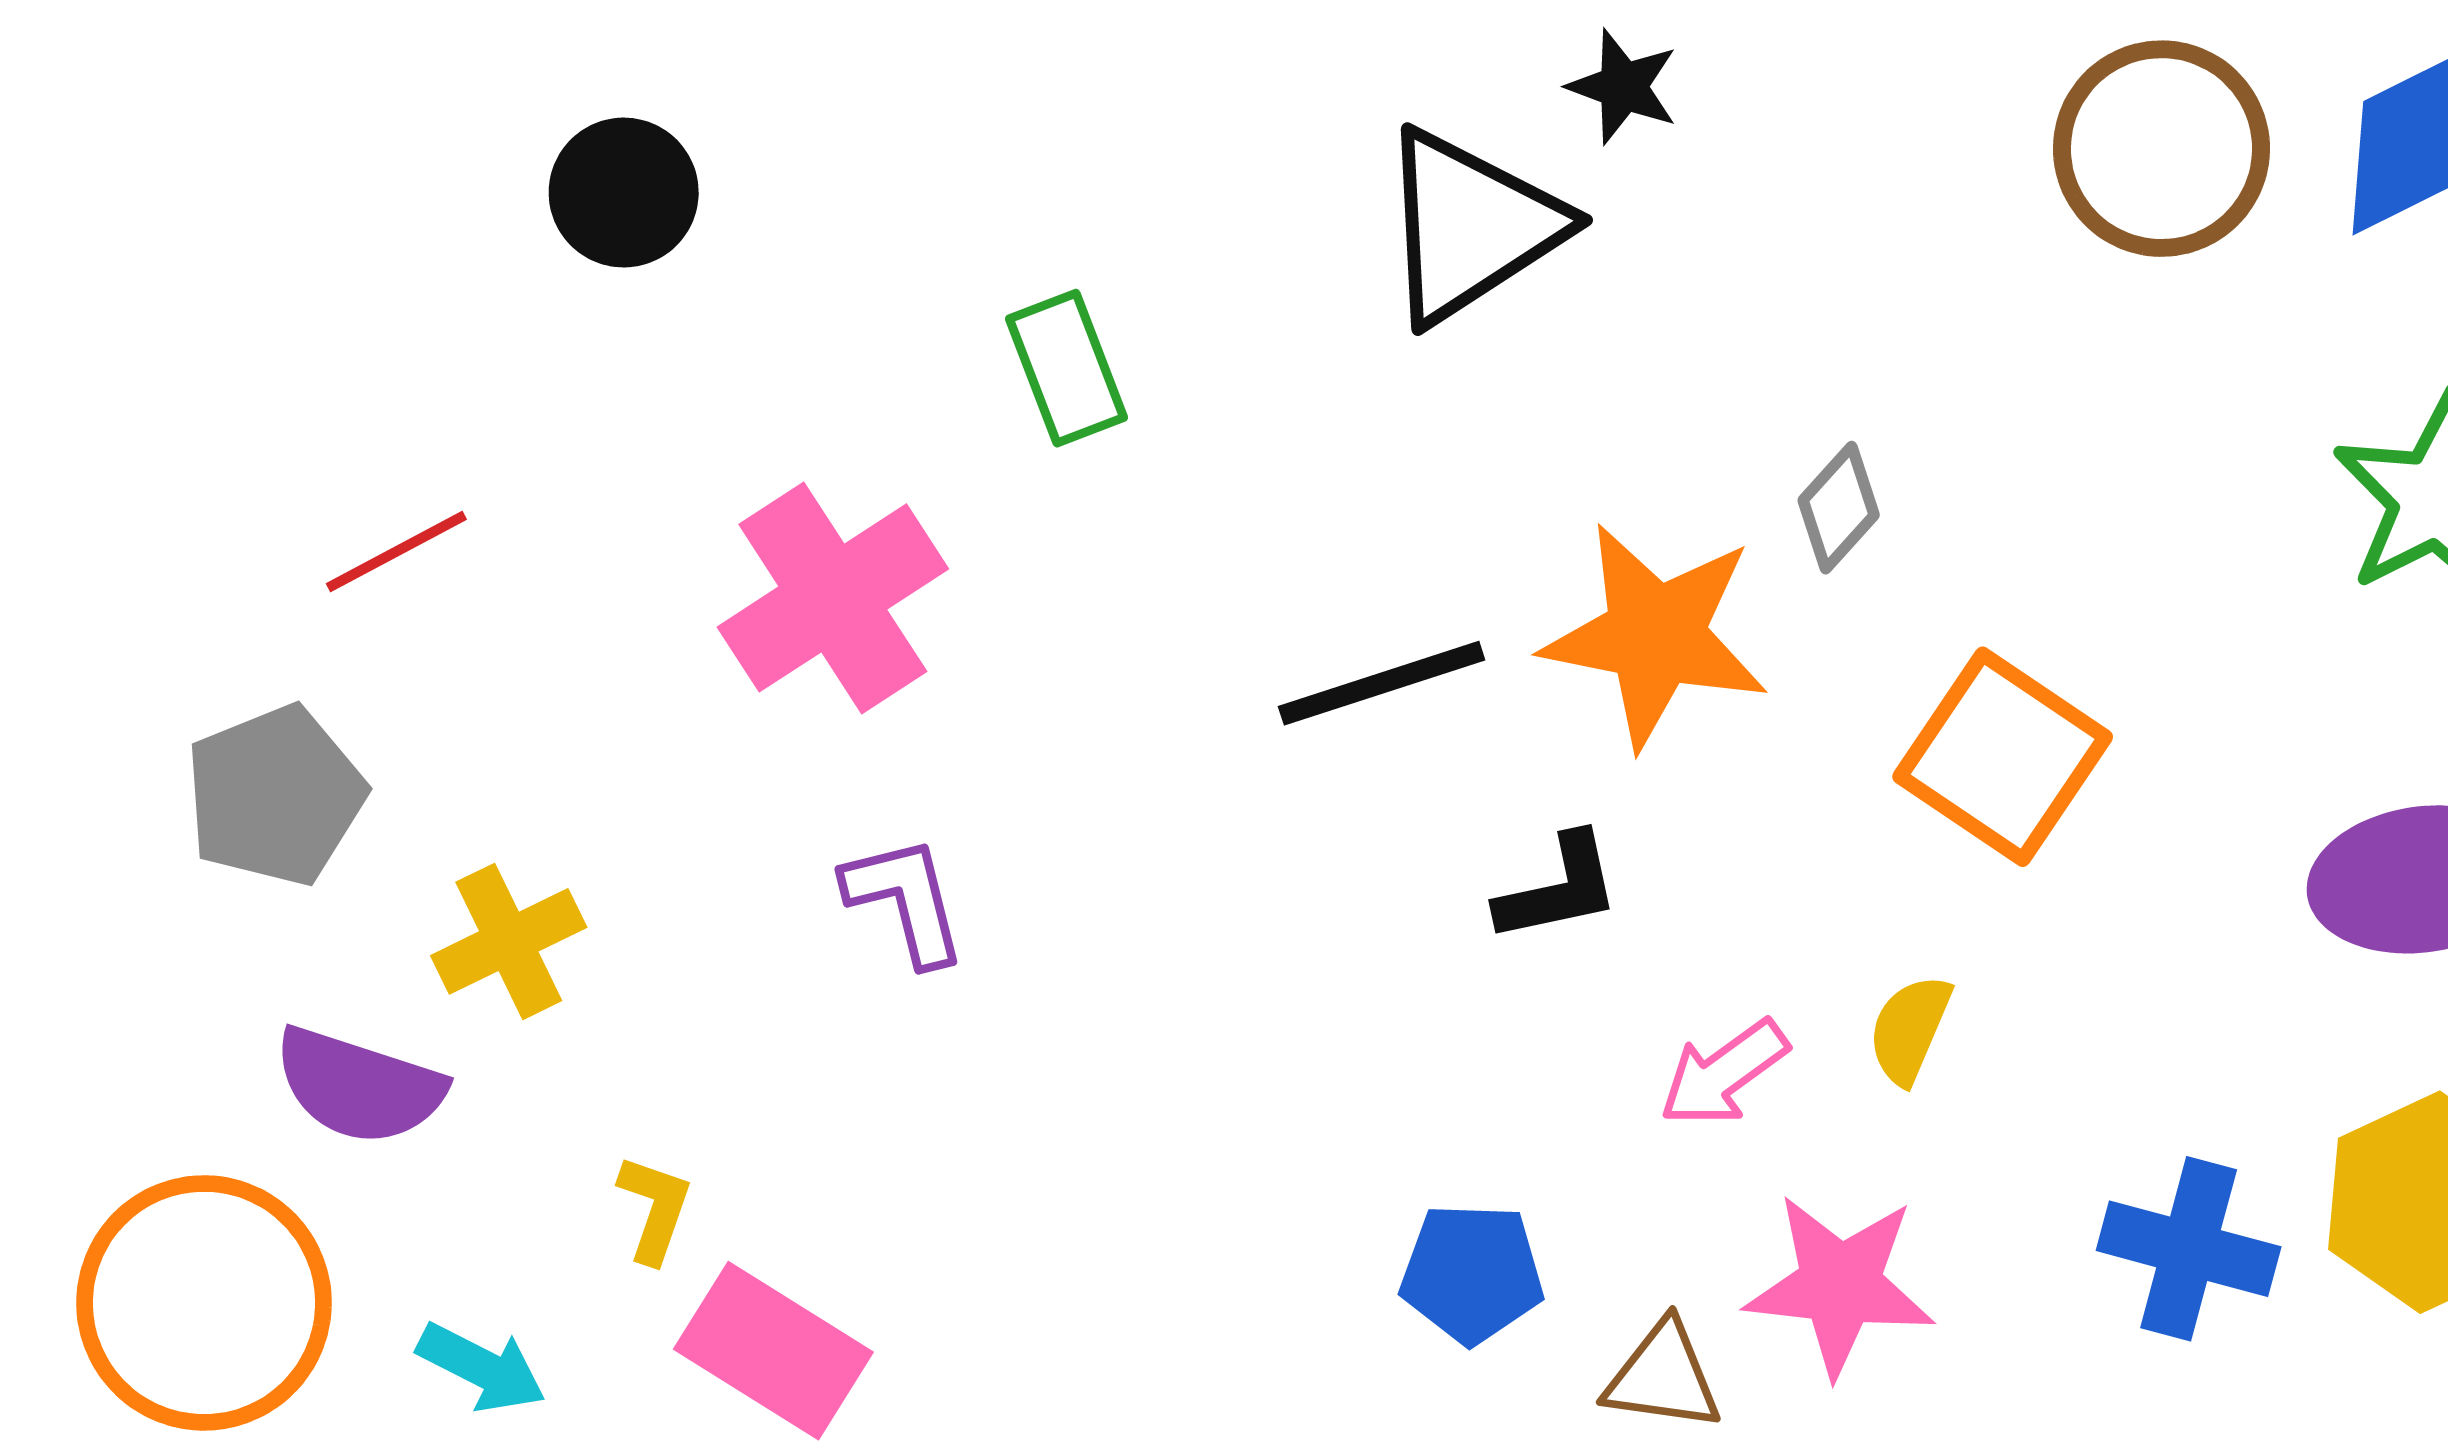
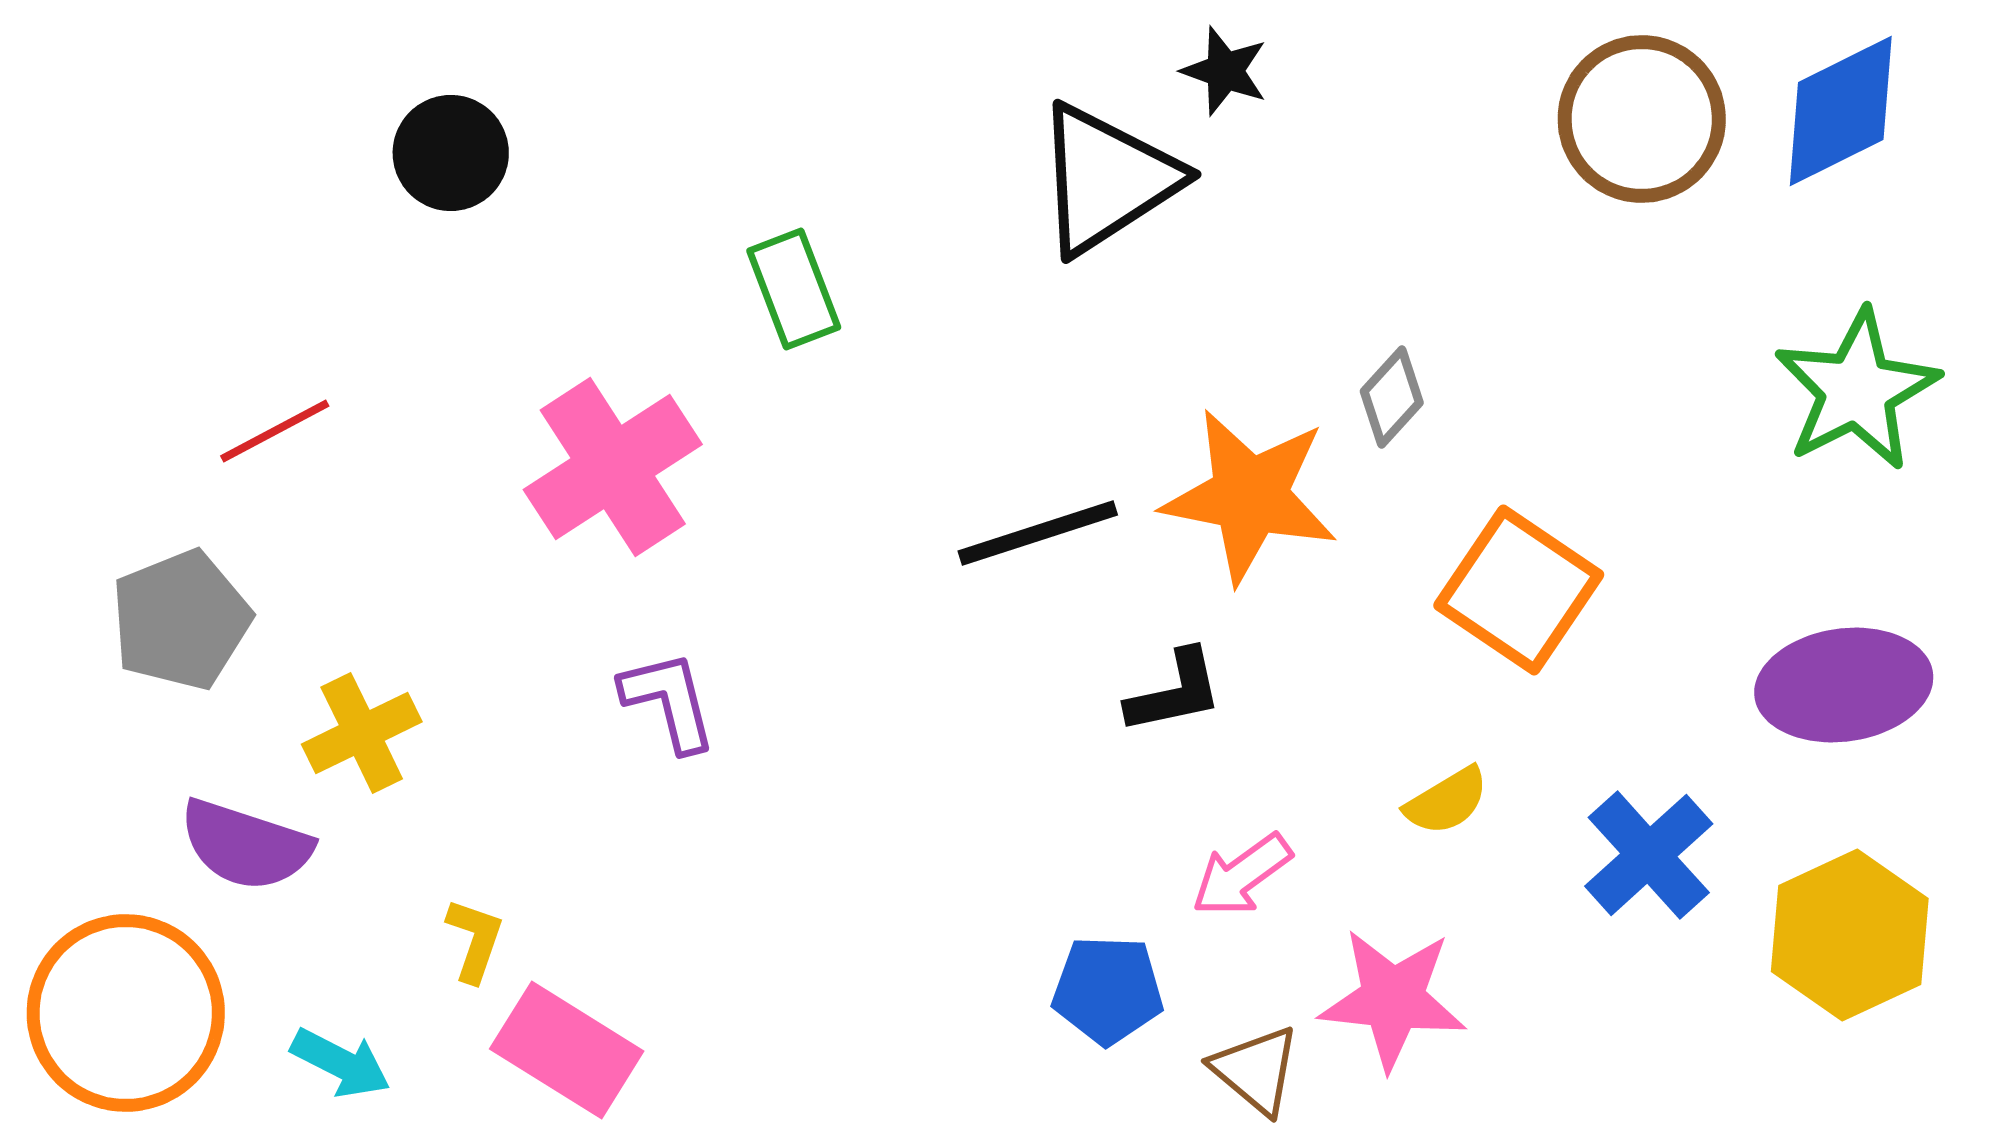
yellow semicircle: (1910, 1029) -> (1447, 801), turned -144
pink arrow: (1724, 1073) -> (1242, 875), moved
blue cross: (2189, 1249) -> (1649, 855), moved, turned 33
brown triangle: (1663, 1377) -> (1256, 1070), turned 32

